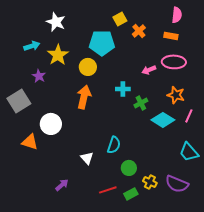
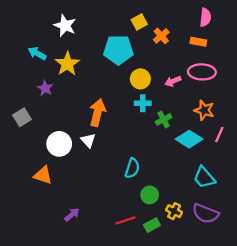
cyan arrow: (32, 46) -> (37, 53), turned -133
yellow circle: (88, 67) -> (140, 79), moved
gray square: (19, 101) -> (22, 117), size x0.7
orange triangle: (30, 142) -> (43, 175), moved
cyan trapezoid: (189, 152) -> (204, 178), moved
white triangle: (87, 158) -> (88, 140), moved

